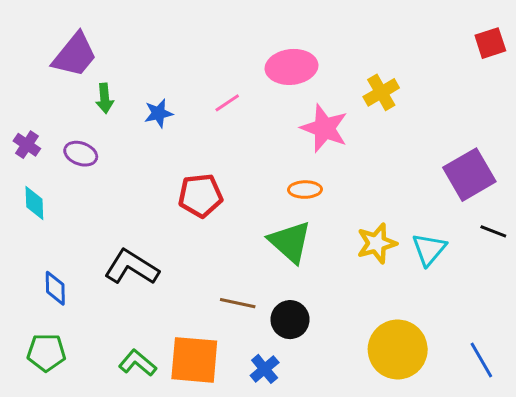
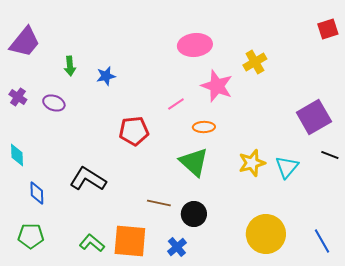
purple trapezoid: (75, 55) -> (25, 42), moved
pink line: (227, 103) -> (176, 104), moved
cyan diamond: (34, 203) -> (17, 155), moved

